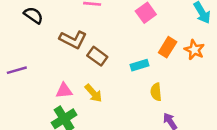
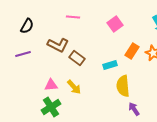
black semicircle: (33, 15) -> (27, 26), turned 84
purple line: (17, 70) -> (23, 54), moved
yellow semicircle: (156, 92) -> (123, 86), size x1.5

